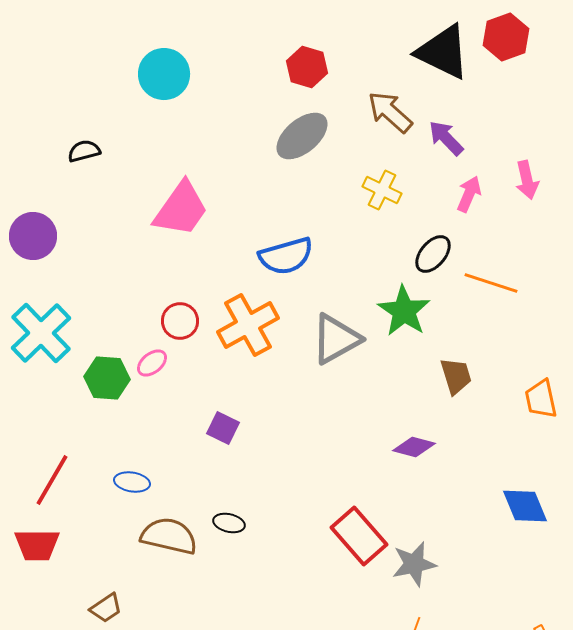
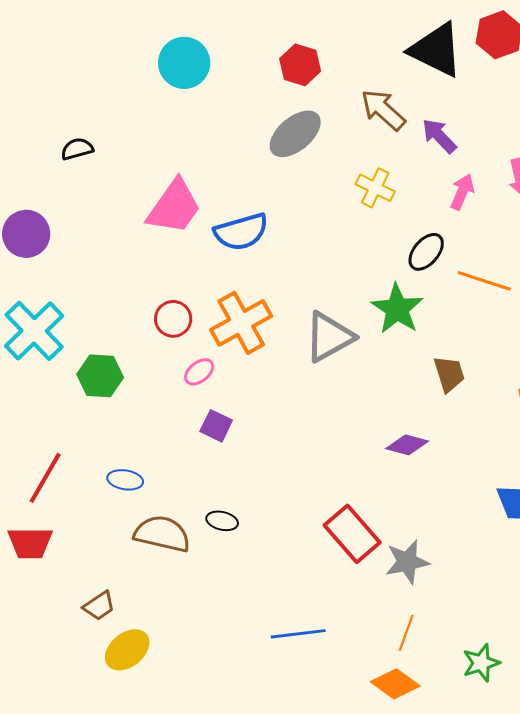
cyan circle: (164, 74) -> (184, 63), moved
blue semicircle: (286, 256) -> (241, 232), moved
pink ellipse: (152, 363) -> (199, 372), moved

